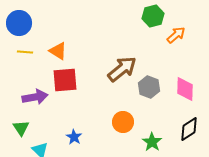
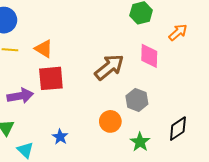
orange arrow: (176, 35) -> (178, 32), moved
gray hexagon: (149, 87) -> (137, 100), moved
pink diamond: (185, 89) -> (149, 56), moved

